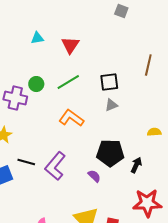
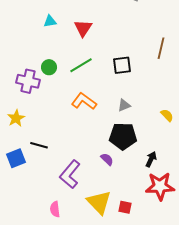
gray triangle: (111, 105) -> (124, 105), moved
yellow semicircle: (154, 132) -> (167, 115), turned 48
black arrow: (136, 165) -> (151, 159), moved
purple L-shape: (55, 166) -> (70, 174), moved

